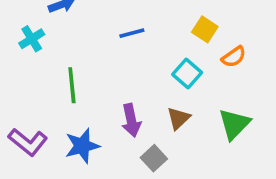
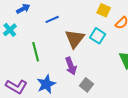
blue line: (132, 33) -> (52, 19), moved
brown triangle: (178, 118) -> (75, 39), moved, size x1.5

